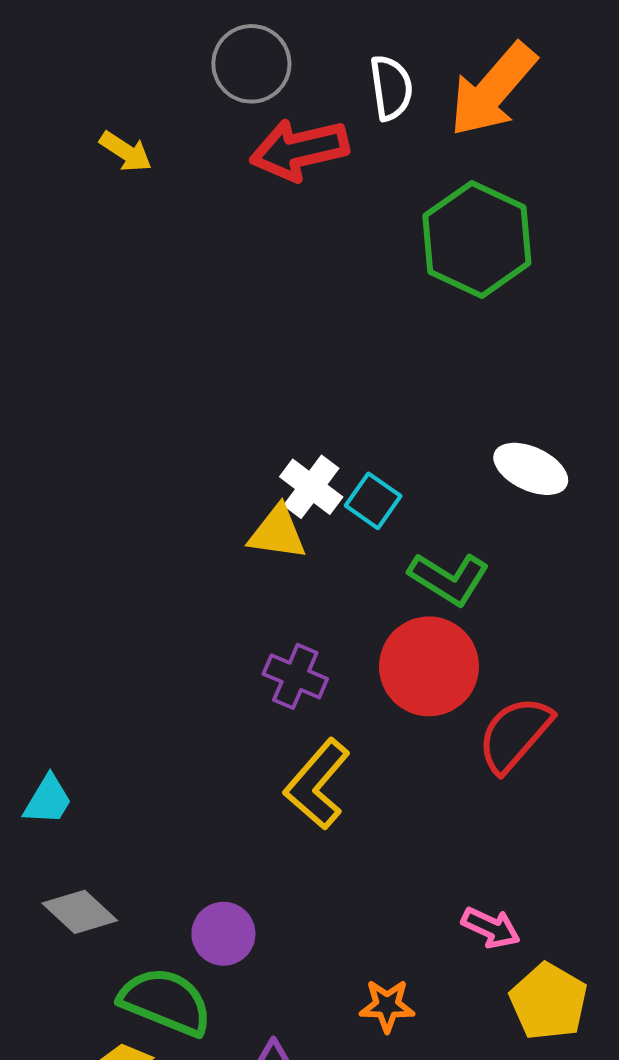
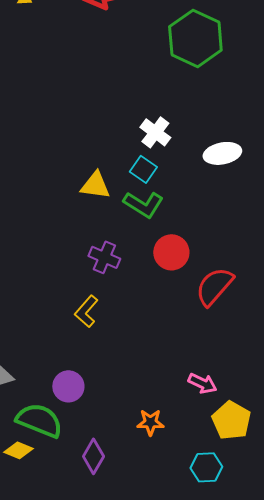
white ellipse: (531, 469) -> (222, 153), turned -36
white cross: (311, 487) -> (155, 132), moved
green L-shape: (449, 579) -> (143, 204), moved
red circle: (429, 666) -> (171, 252), size x0.7
yellow L-shape: (317, 784) -> (86, 311), moved, size x0.7

